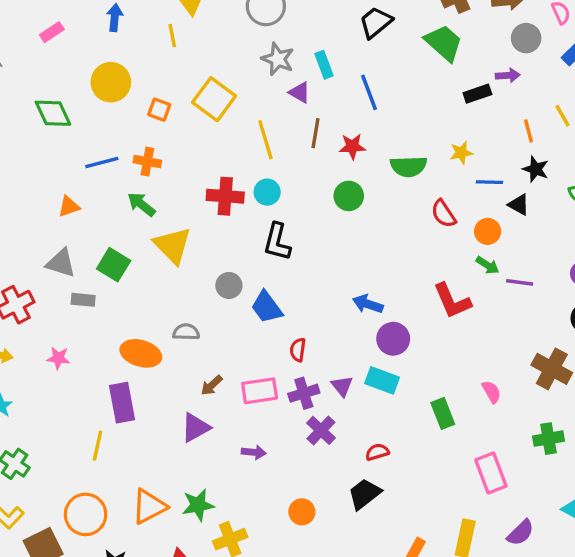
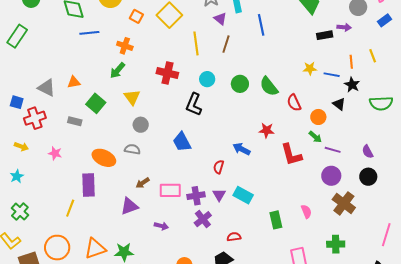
red star: (352, 146) -> (267, 130), moved
blue line: (102, 163) -> (89, 33), moved
green semicircle: (408, 166) -> (269, 86), moved, turned 45
blue line: (489, 182) -> (332, 75), moved
cyan circle: (267, 192) -> (207, 79), moved
green arrow: (141, 204) -> (117, 70), turned -96
orange triangle: (69, 206) -> (74, 82), moved
yellow triangle: (173, 245) -> (132, 97), size x0.7
gray triangle: (61, 263) -> (46, 88), moved
gray circle: (229, 285) -> (141, 125), moved
purple circle: (393, 339) -> (331, 176), moved
red semicircle: (298, 350) -> (219, 167), moved

